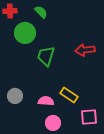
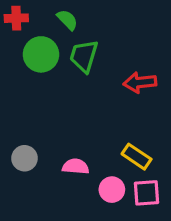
green trapezoid: (46, 56) -> (84, 56), moved
yellow rectangle: (69, 95) -> (137, 157), moved
pink circle: (53, 123) -> (112, 190), moved

